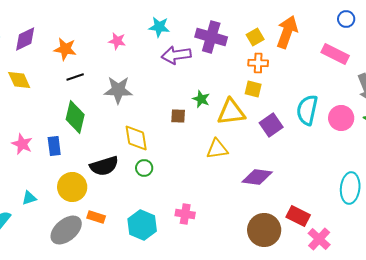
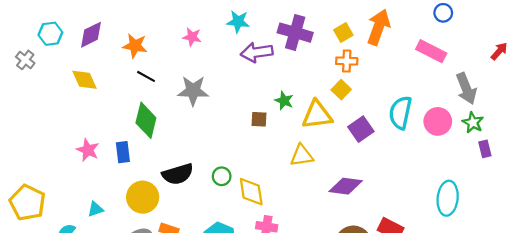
black line: (75, 77) -> (146, 76), turned 48
yellow square: (253, 89) -> (341, 90), turned 30
yellow diamond: (136, 138) -> (251, 192), moved

